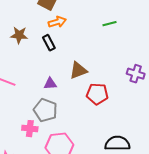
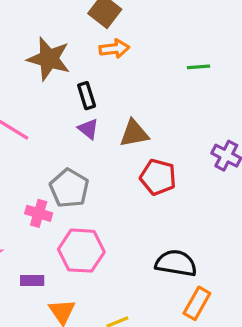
brown star: (19, 35) -> (49, 59), size x1.5
black rectangle: (49, 43) -> (87, 96), moved
purple triangle: (50, 84) -> (88, 129), moved, turned 32

